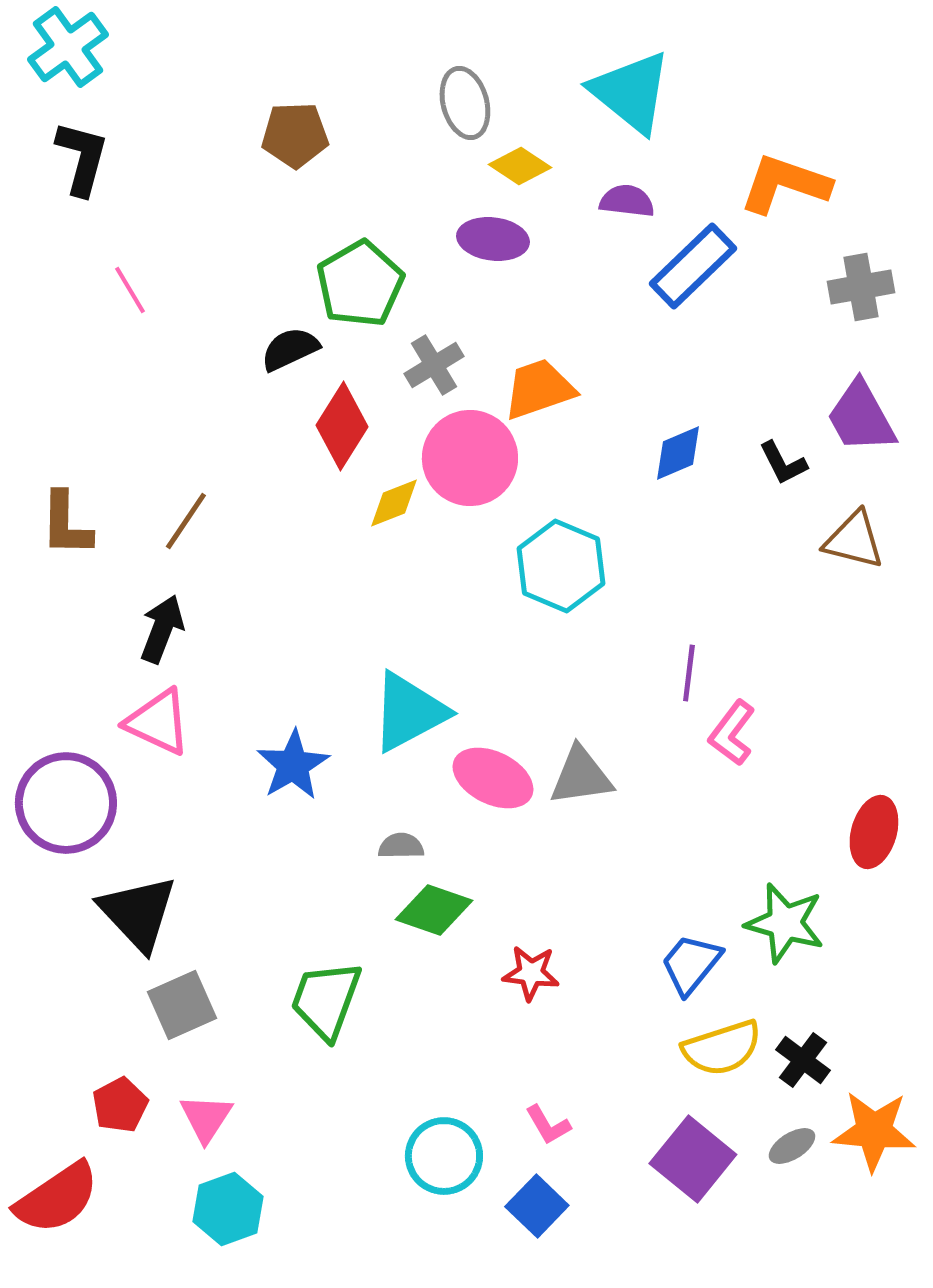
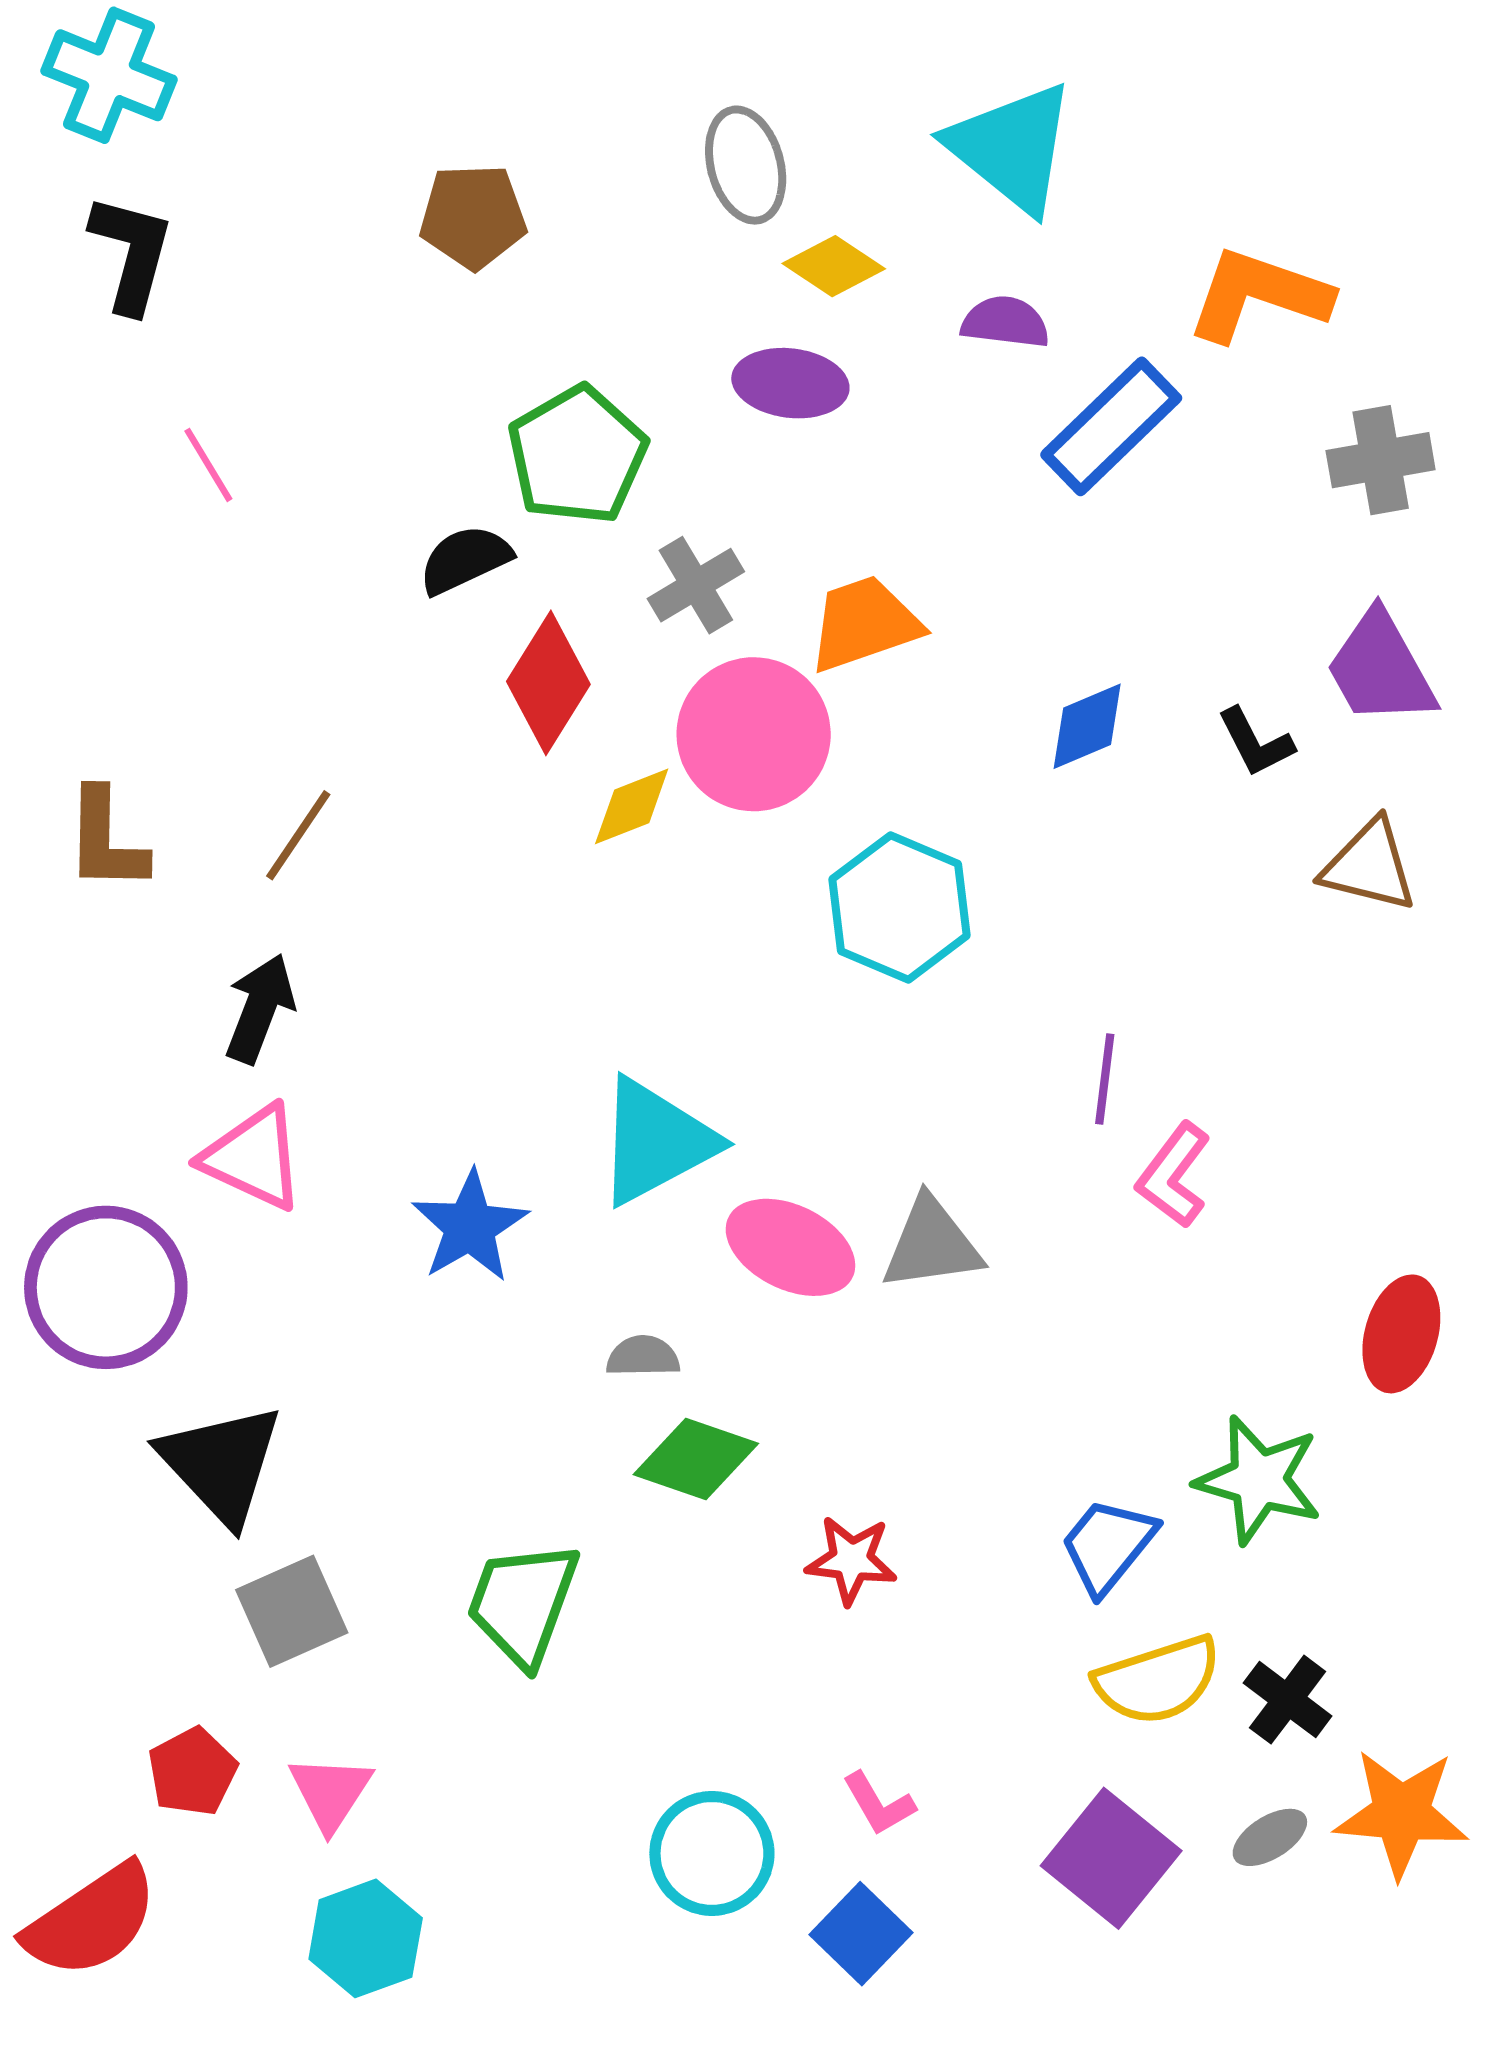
cyan cross: (68, 47) -> (109, 75), turned -32

